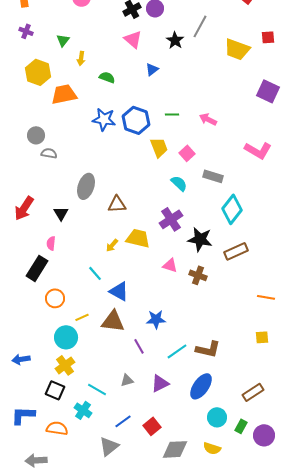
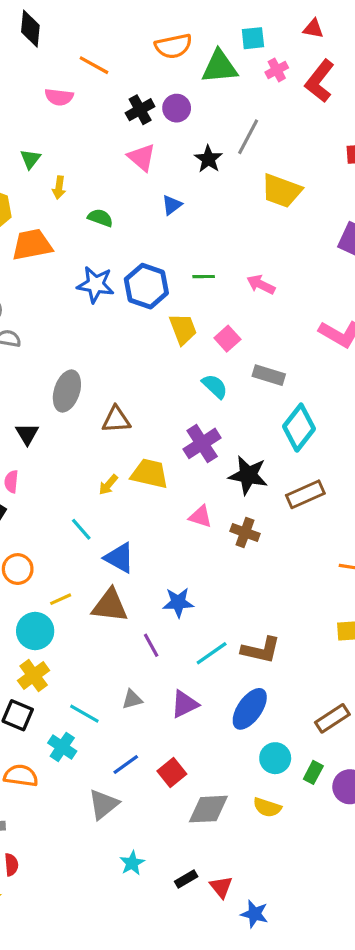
yellow trapezoid: (237, 49) -> (282, 191), moved

